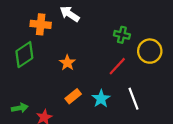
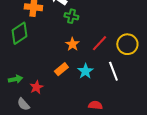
green cross: (122, 35) -> (71, 16), moved
yellow circle: (150, 51) -> (127, 44), moved
orange star: (67, 63) -> (72, 44), moved

